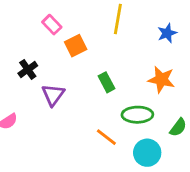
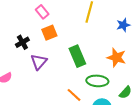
orange square: (76, 46) -> (49, 33), moved
green rectangle: (107, 82) -> (77, 56), size x1.5

